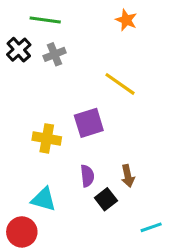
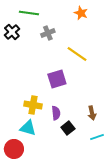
gray cross: (55, 54) -> (48, 33), moved
yellow cross: (47, 138) -> (33, 105), moved
brown arrow: (128, 176) -> (92, 113), moved
cyan line: (151, 227) -> (97, 137), moved

